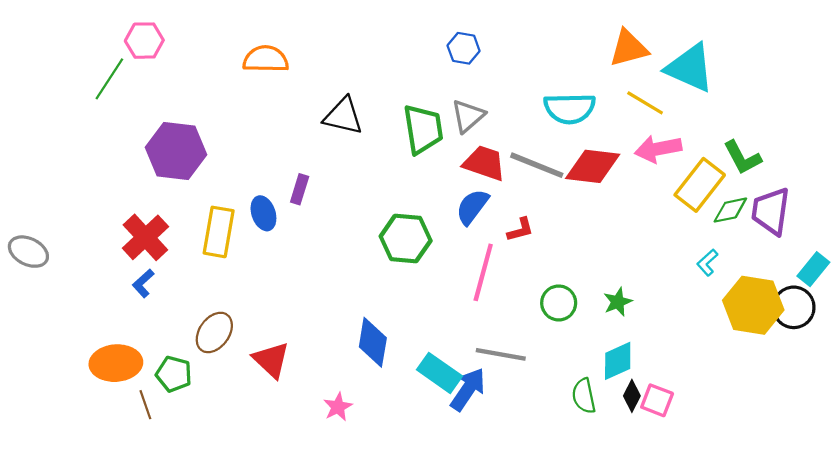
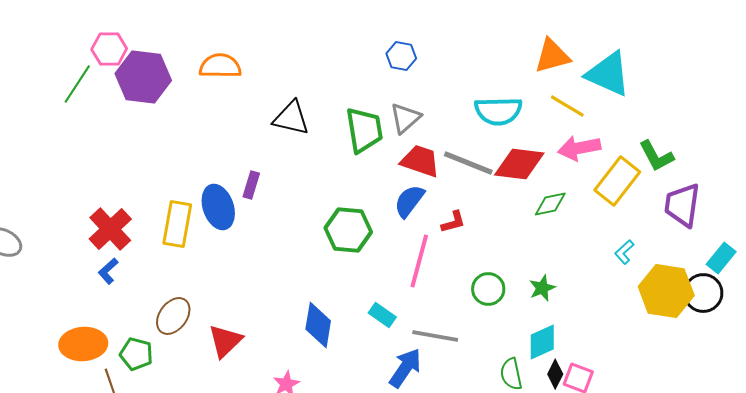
purple hexagon: (176, 151) -> (143, 77), moved
green diamond: (730, 210) -> (550, 204), moved
blue ellipse: (263, 213) -> (218, 207), size x1.4
red triangle: (271, 360) -> (225, 341), turned 33
cyan rectangle: (440, 373) -> (382, 315), moved, size x0.7

